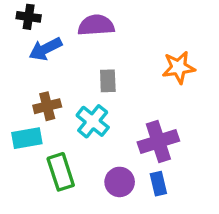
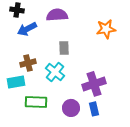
orange star: (179, 67) -> (106, 29), moved
green rectangle: (61, 172) -> (36, 102), turned -70

